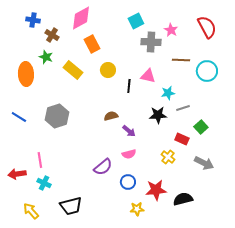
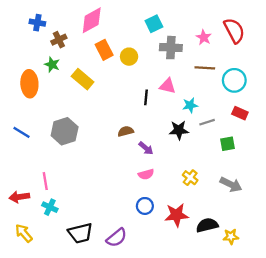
pink star: (171, 30) -> (204, 37), moved
brown cross: (52, 35) -> (59, 40), turned 32
yellow circle: (108, 70) -> (129, 57), moved
green square: (201, 127) -> (227, 144), turned 32
red rectangle: (182, 139) -> (240, 113), moved
purple semicircle: (103, 167) -> (117, 238), moved
yellow star: (137, 209) -> (231, 237), moved
yellow arrow: (31, 211) -> (24, 233), moved

